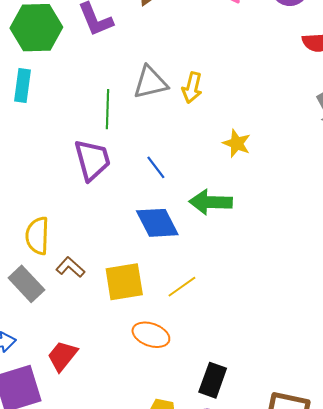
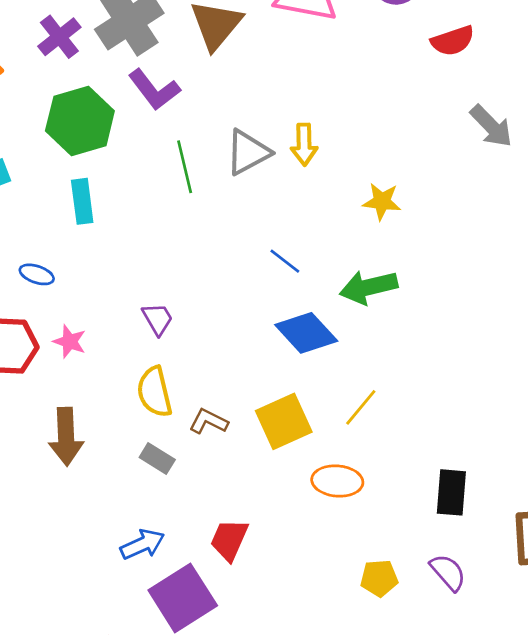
green line: (108, 109) -> (185, 167), moved
purple trapezoid: (92, 160) -> (158, 319), moved, size x0.6
gray rectangle: (26, 284) -> (157, 459), size x0.7
black rectangle: (213, 380) -> (451, 492), moved

